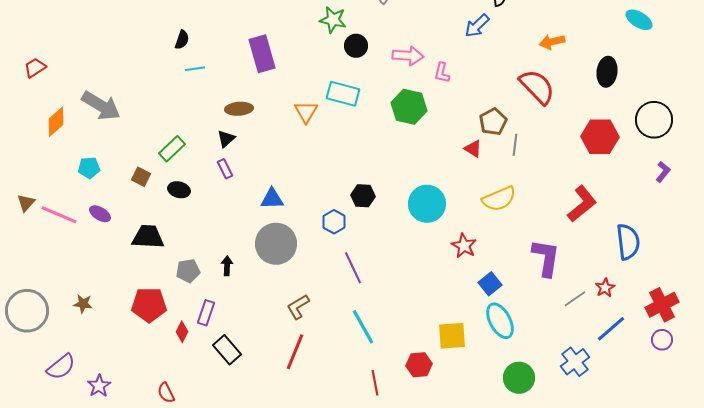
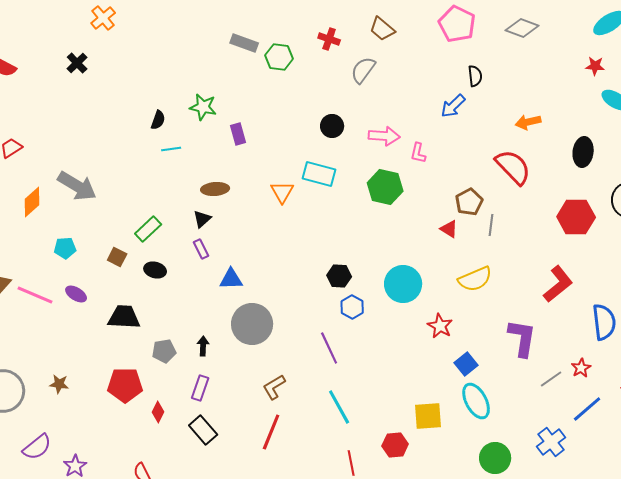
green star: (333, 20) -> (203, 107), moved
purple rectangle: (262, 54) -> (238, 134), size x0.6
blue triangle: (272, 199) -> (231, 279), moved
blue hexagon: (334, 222) -> (352, 307), moved
purple rectangle: (206, 313) -> (200, 388), moved

